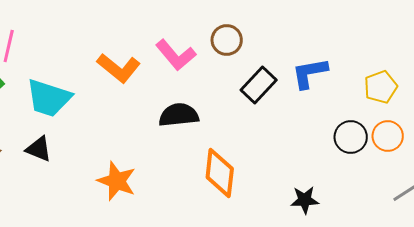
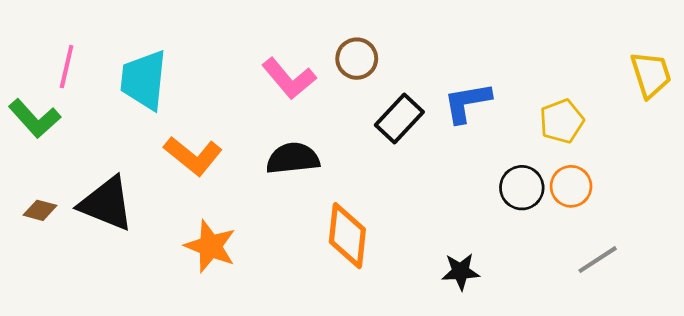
orange L-shape: (119, 68) -> (193, 156), moved
cyan trapezoid: (49, 98) -> (144, 80), moved, turned 78
black triangle: (39, 149) -> (106, 204), size x1.6

